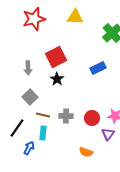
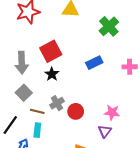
gray arrow: (28, 68) -> (22, 63), size x1.5
gray cross: (66, 116) -> (57, 103), moved, turned -32
red circle: (92, 118) -> (76, 111), moved

